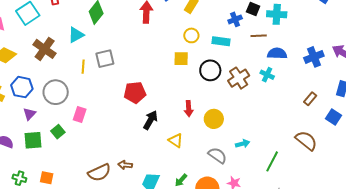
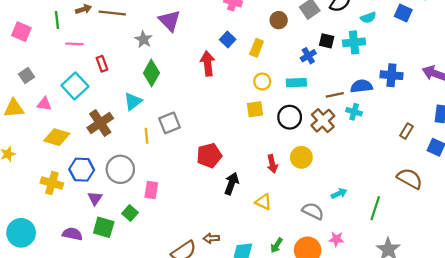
brown line: (259, 36) -> (335, 95), moved
brown cross: (45, 49) -> (100, 123), turned 30
blue cross: (314, 57) -> (391, 75), moved, turned 36
yellow circle: (214, 119) -> (301, 157), moved
green square: (33, 140) -> (104, 227), turned 30

